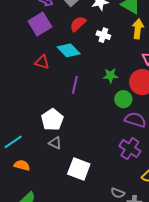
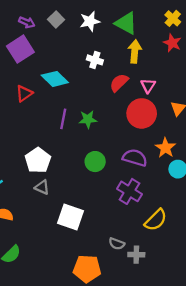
red semicircle: (78, 24) -> (119, 83), moved
red triangle: (42, 62) -> (24, 93), turned -49
green star: (110, 75) -> (88, 119), moved
green circle: (123, 99) -> (95, 162), moved

